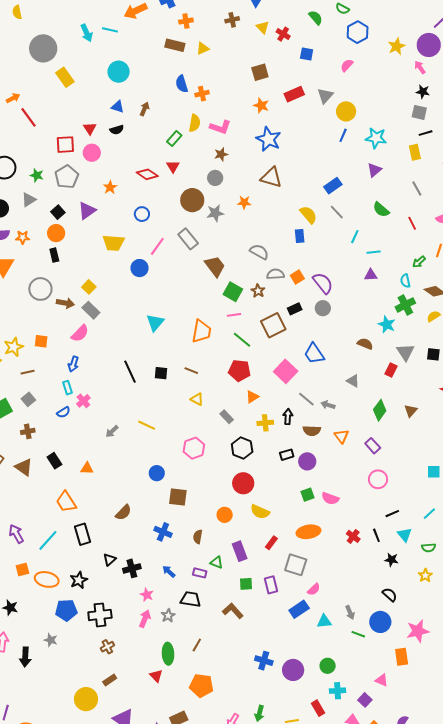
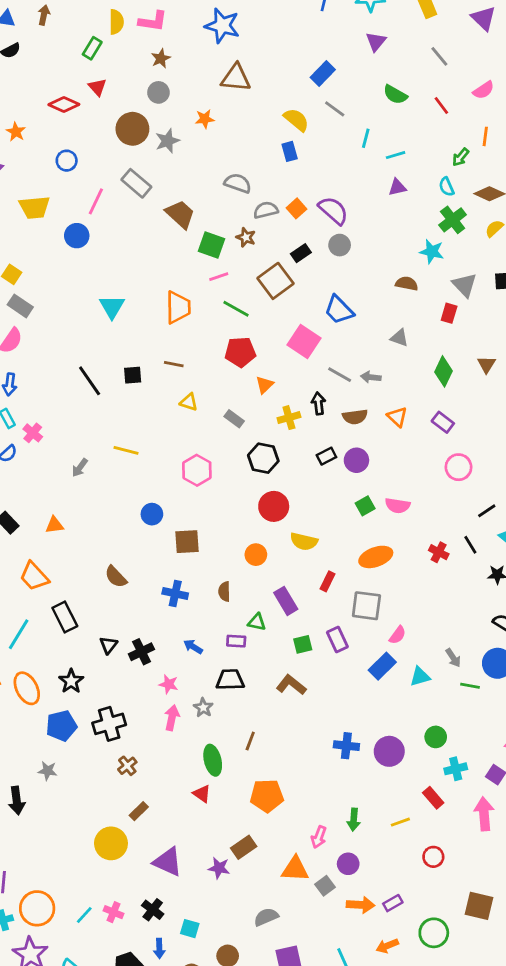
brown semicircle: (123, 513) -> (116, 577), turned 102
orange ellipse: (47, 579) -> (27, 688), turned 60

